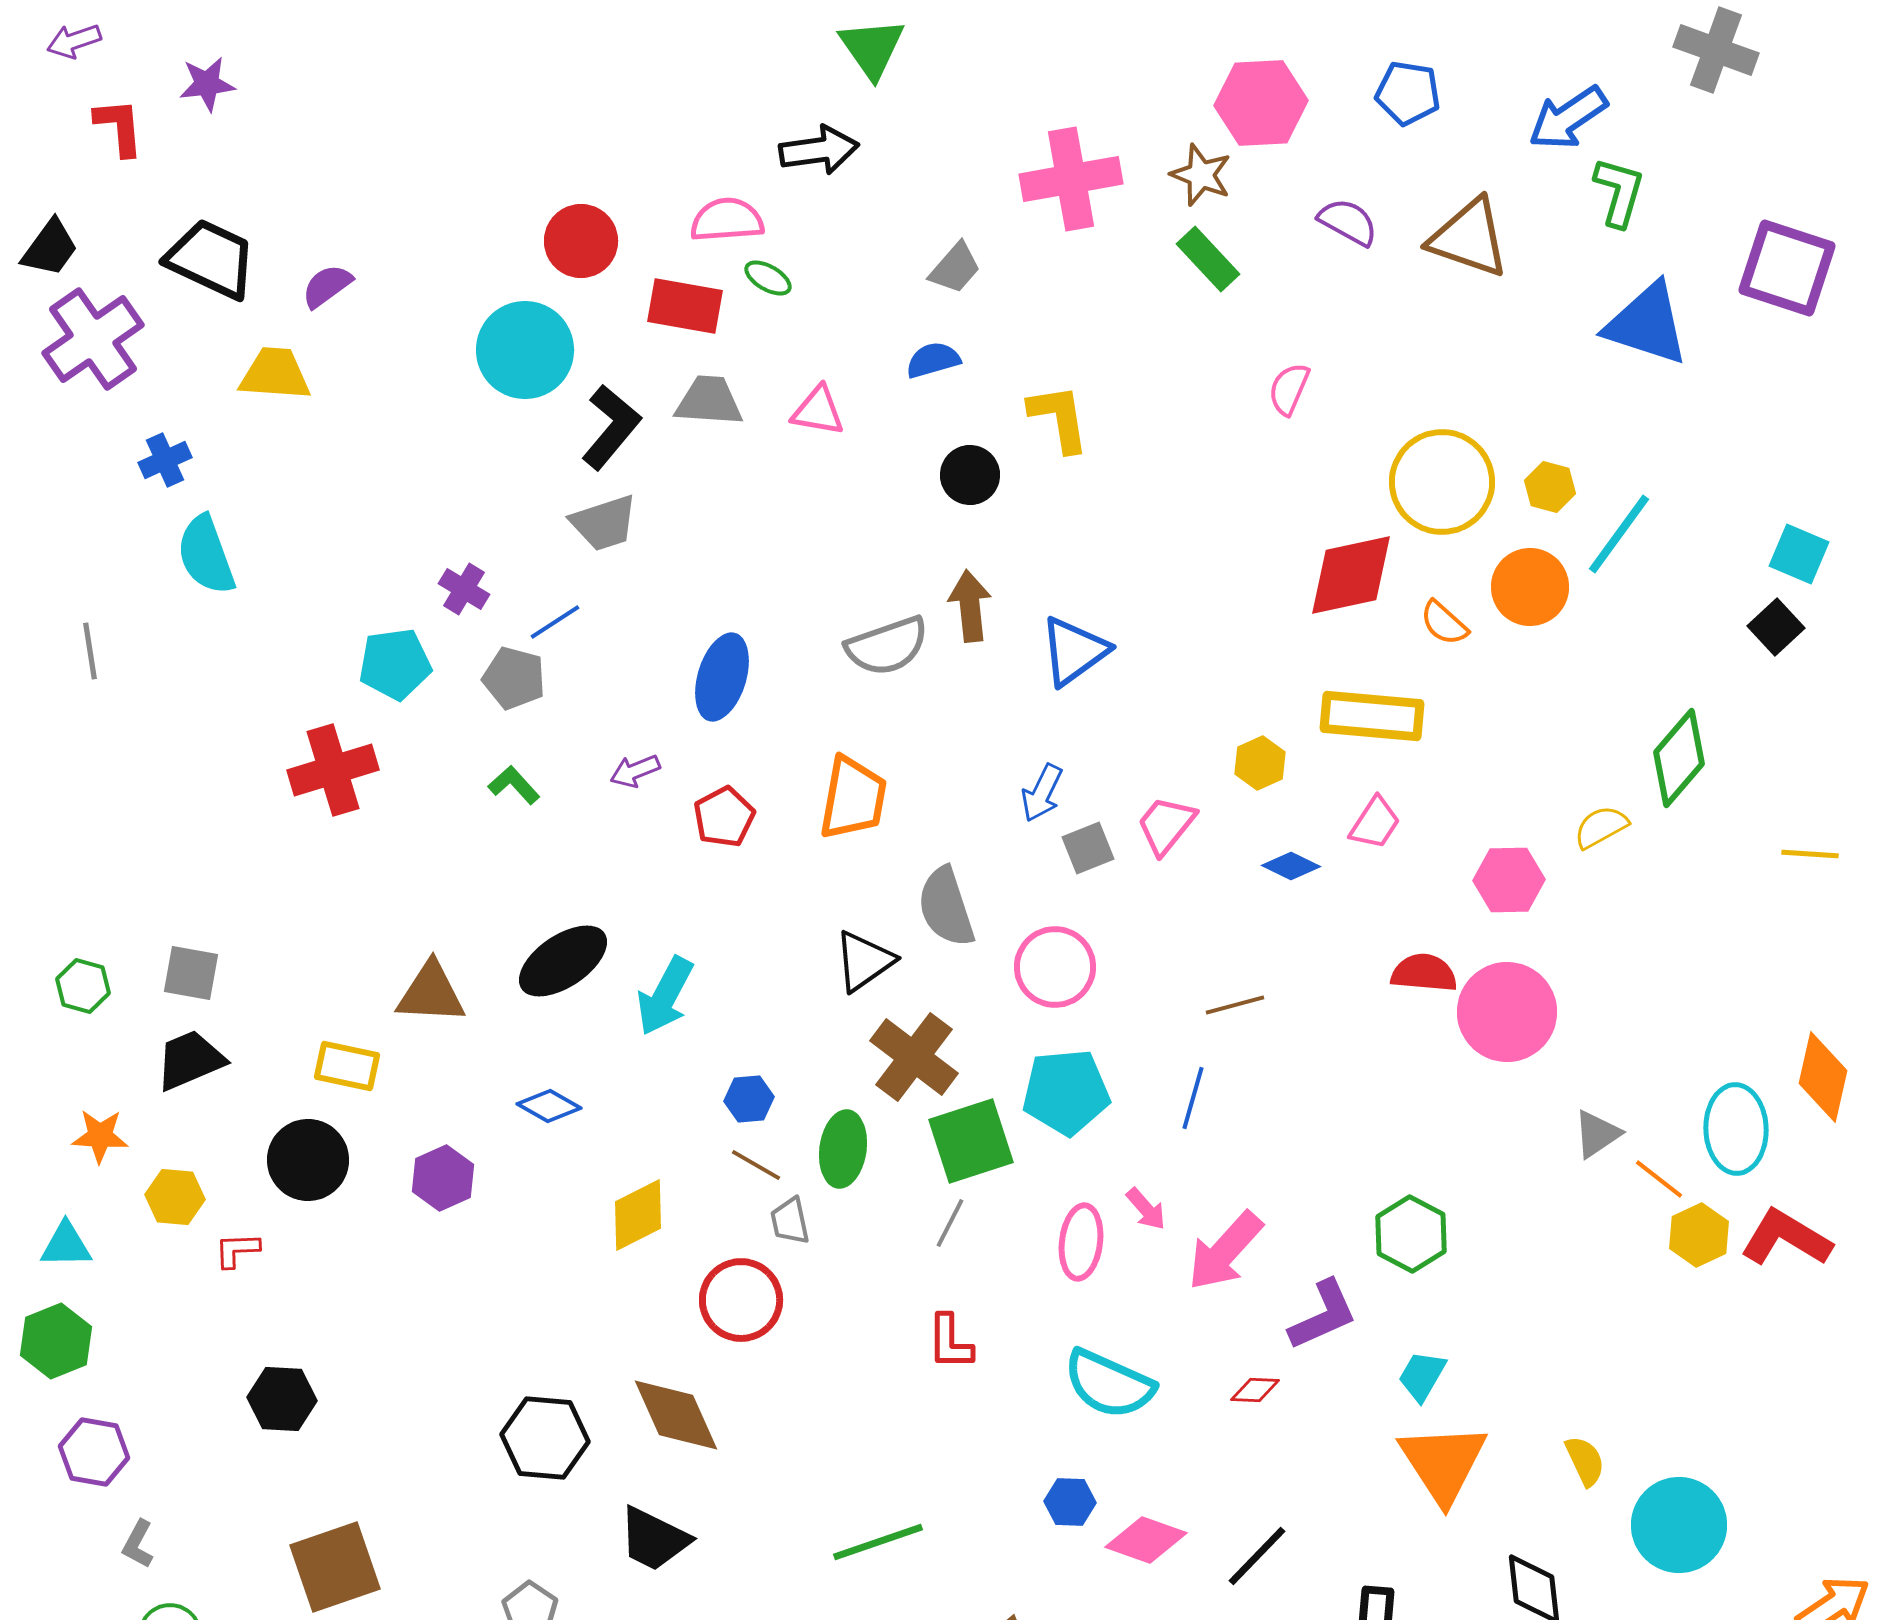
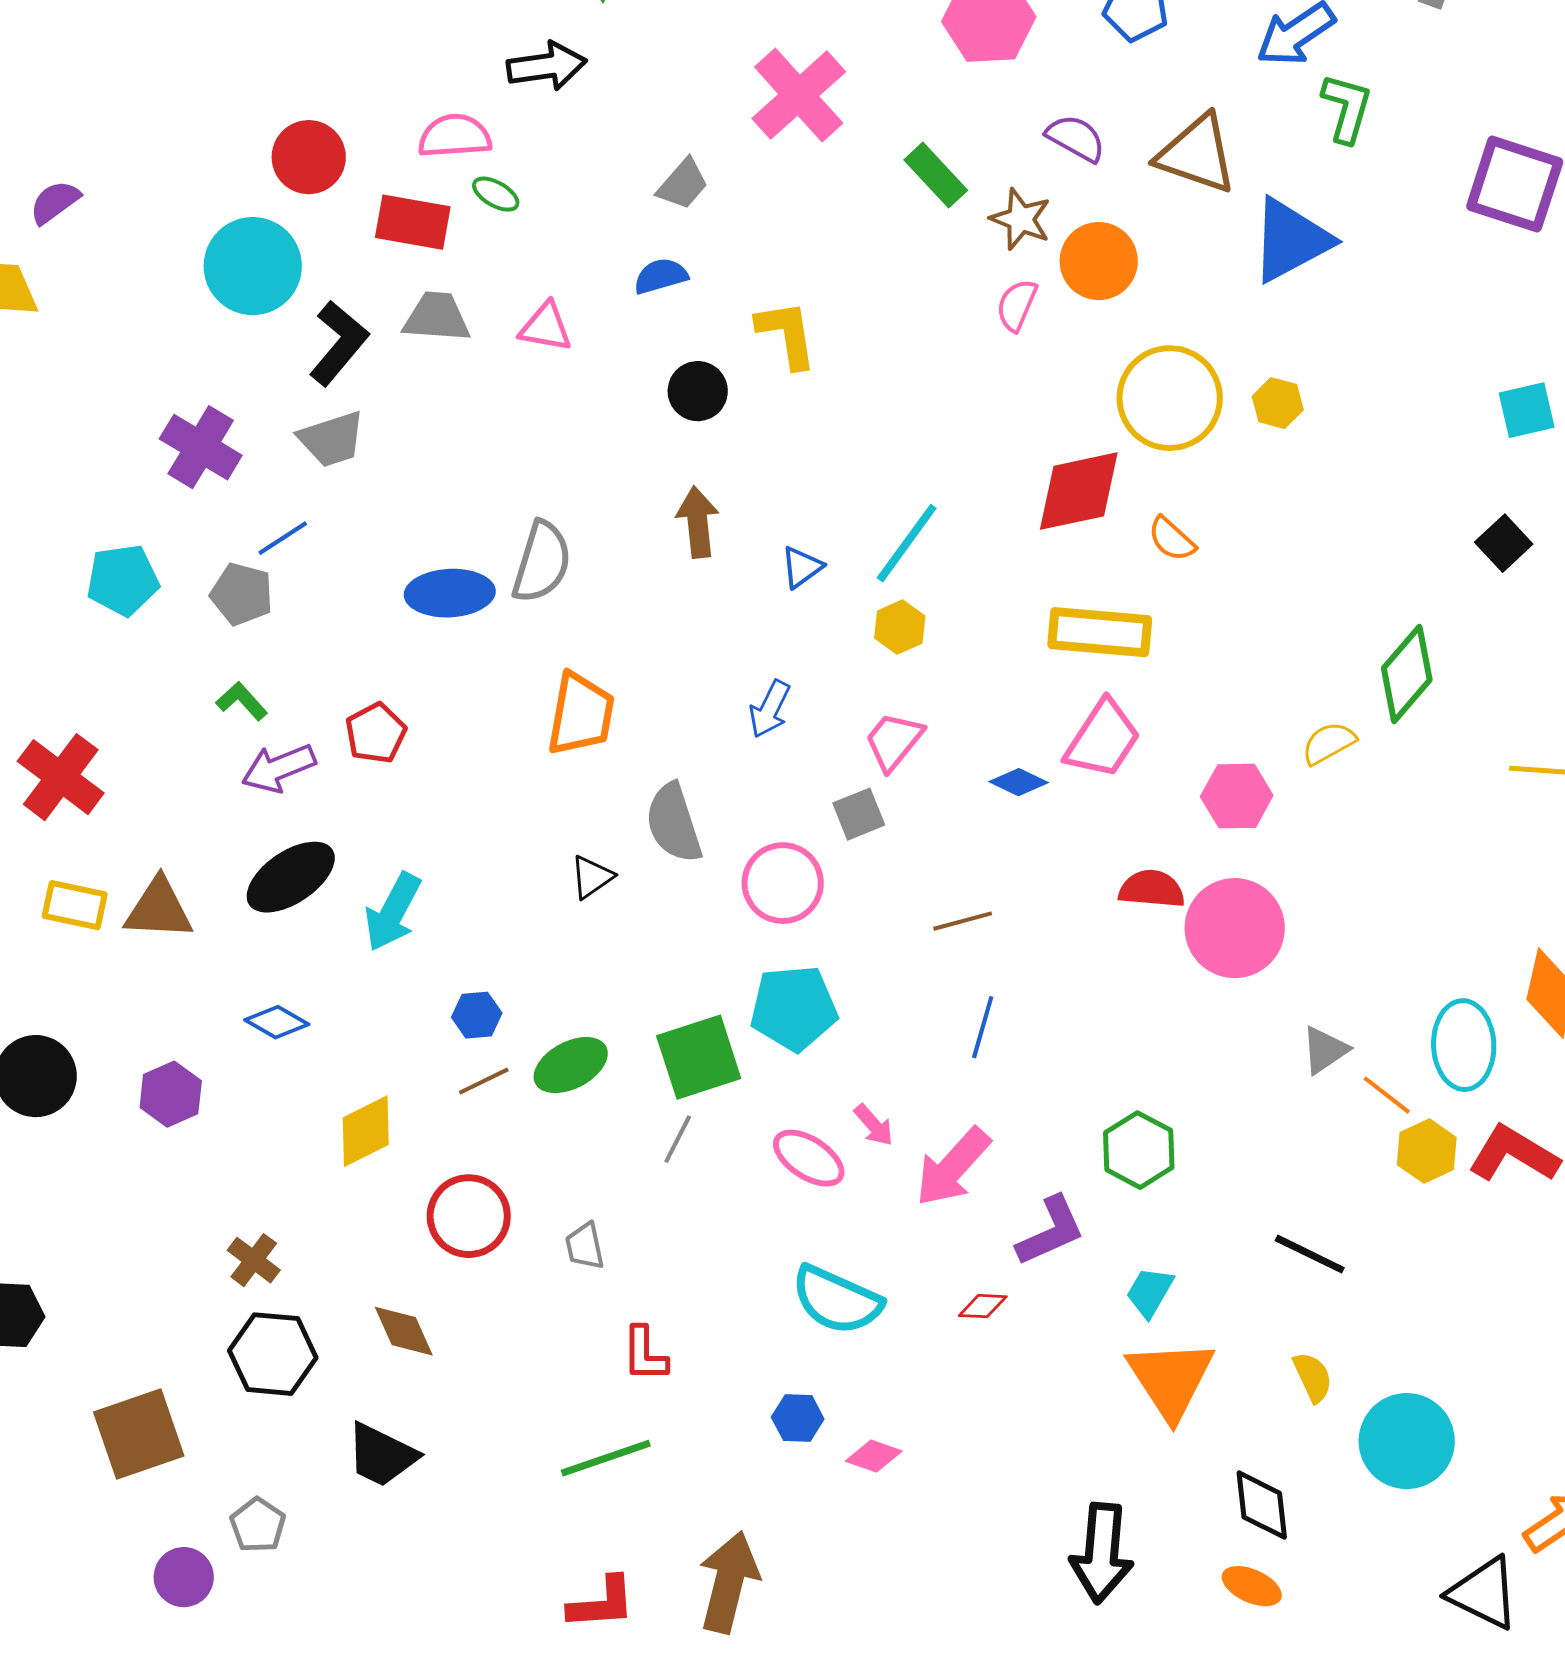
brown star: (1201, 175) -> (1021, 219), moved
pink cross: (1071, 179) -> (799, 95), turned -32
blue triangle: (1647, 324) -> (1291, 240), moved, turned -46
cyan line: (1619, 534) -> (907, 543), moved
cyan square: (1799, 554) -> (1527, 410), moved, turned -36
orange circle: (1530, 587) -> (1099, 261), moved
purple cross: (464, 589) -> (201, 447), moved, size x1.6
gray semicircle: (887, 646) -> (542, 562), moved, turned -54
blue triangle: (1074, 651) -> (802, 567), size x0.6
blue ellipse: (722, 677) -> (450, 593), turned 70
yellow hexagon: (1260, 763) -> (900, 627), moved
red cross: (333, 770) -> (61, 777), moved, turned -36
purple arrow: (635, 771) -> (279, 768), moved, size x1.5
red pentagon: (724, 817) -> (376, 733), moved
pink trapezoid: (1375, 823) -> (1103, 739), size x1.5
gray square: (1088, 848) -> (859, 814), moved
black triangle: (864, 961) -> (592, 877), size x0.7
brown cross: (914, 1057) -> (254, 1260), moved, size x0.6
yellow rectangle: (347, 1066) -> (75, 905), moved
blue line: (1193, 1098) -> (983, 1027), moved
green ellipse: (843, 1149) -> (571, 1065), turned 54
brown line: (756, 1165) -> (484, 1081), turned -56
gray trapezoid: (790, 1221) -> (585, 1246), moved
pink ellipse: (1081, 1242) -> (809, 1158), turned -64
red L-shape: (950, 1342) -> (645, 1354), moved
brown diamond: (676, 1415) -> (404, 1331), size x0.7
pink diamond: (1146, 1540) -> (874, 1456), size x0.7
black line: (1257, 1556) -> (1310, 1254), moved, turned 72
brown square: (335, 1567) -> (139, 1434), moved

